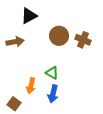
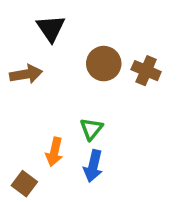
black triangle: (29, 16) -> (51, 28), turned -36
green triangle: (52, 73) -> (91, 129), turned 40

